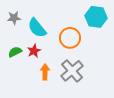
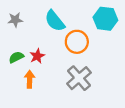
cyan semicircle: (37, 28) -> (55, 21), moved
orange arrow: (45, 72) -> (30, 79), moved

